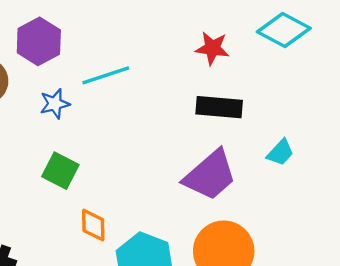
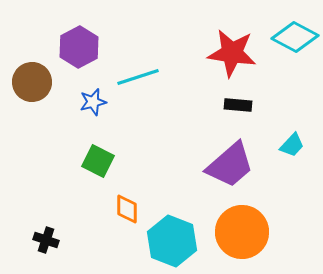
red star: (212, 48) -> (232, 53), size x1.6
black rectangle: (219, 107) -> (238, 105), size x0.7

